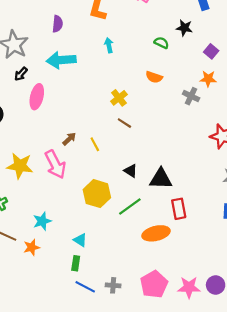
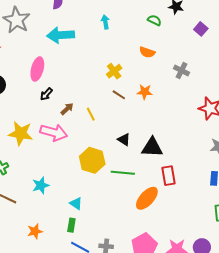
black arrow: (21, 74) -> (46, 94), moved
orange star: (208, 79) -> (145, 92), moved
pink arrow: (55, 164) -> (54, 133), turned -48
green line: (130, 207) -> (123, 173), turned 40
orange ellipse: (156, 233) -> (147, 198), turned -35
orange star: (32, 247) -> (35, 231), moved

